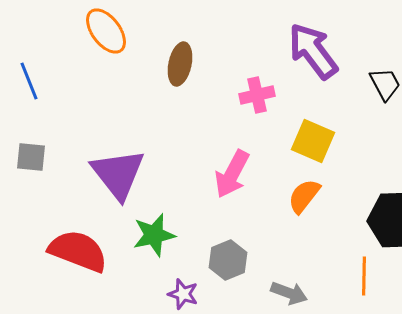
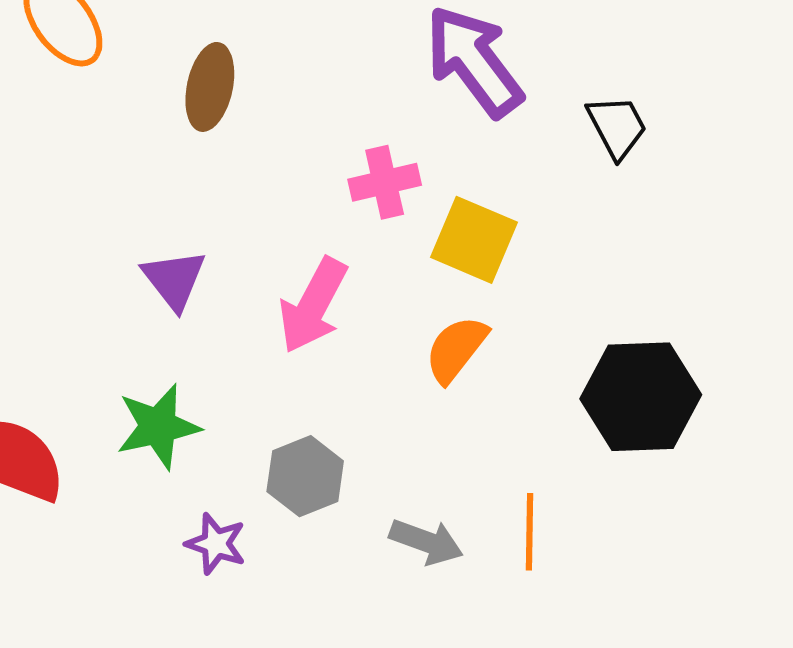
pink cross: (257, 95) -> (385, 182), moved
purple triangle: (118, 174) -> (174, 280), moved, size x0.6
orange line: (364, 276) -> (530, 532), moved

